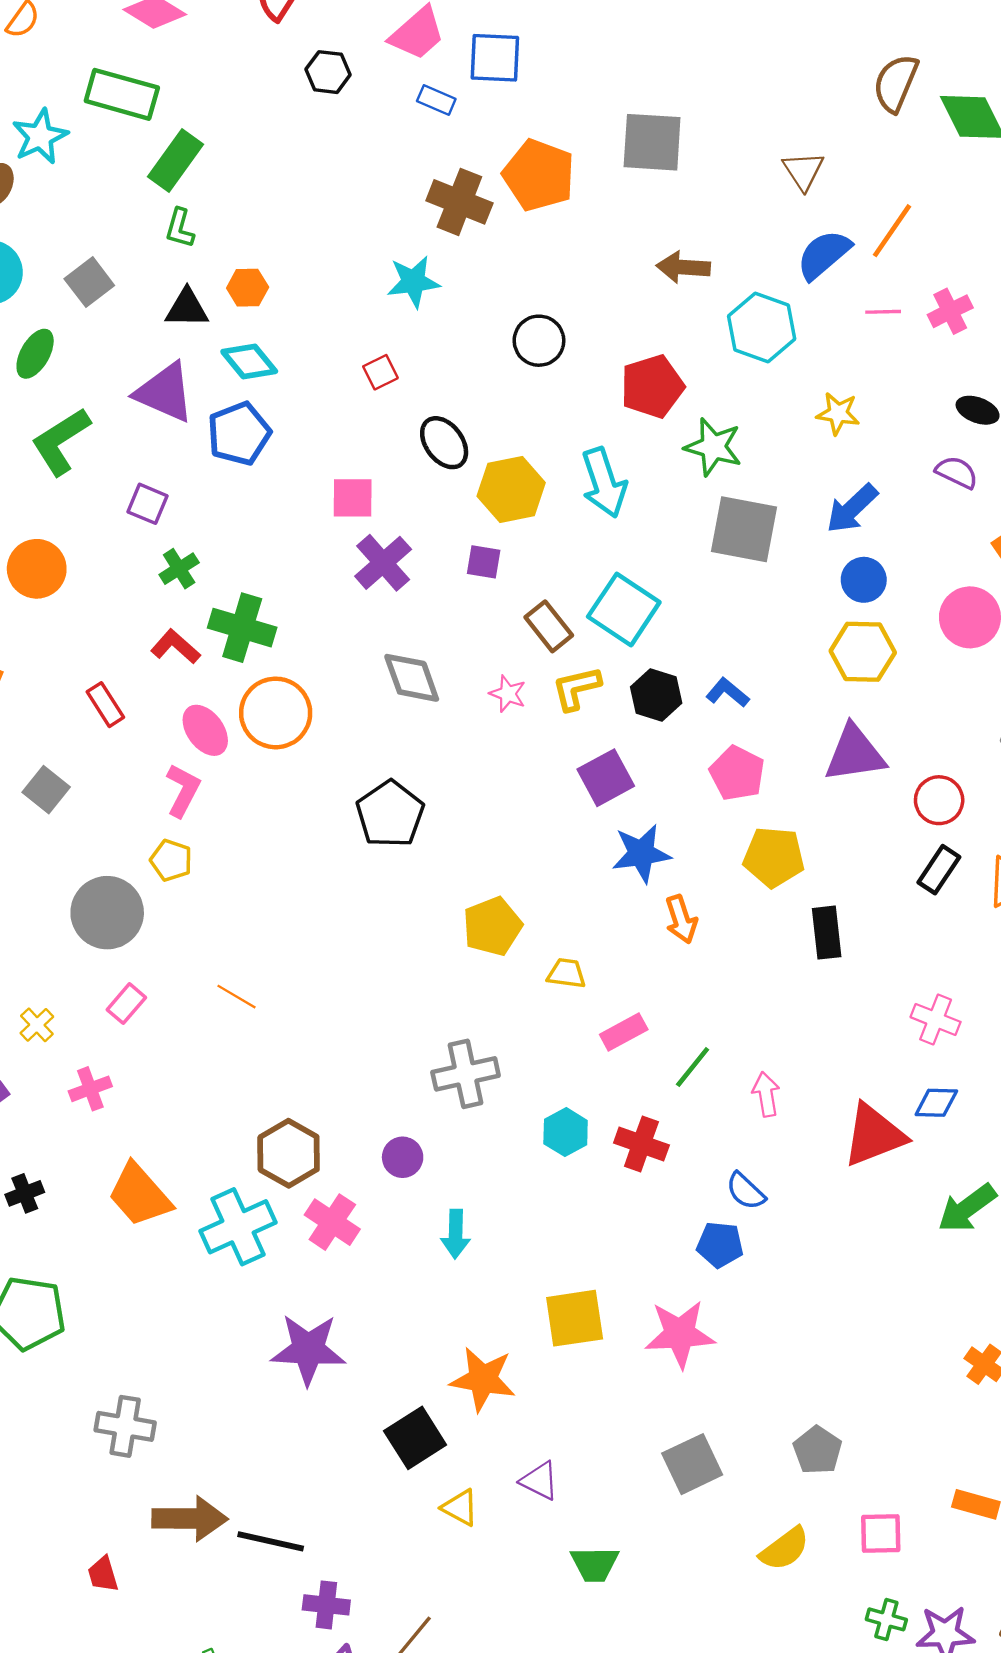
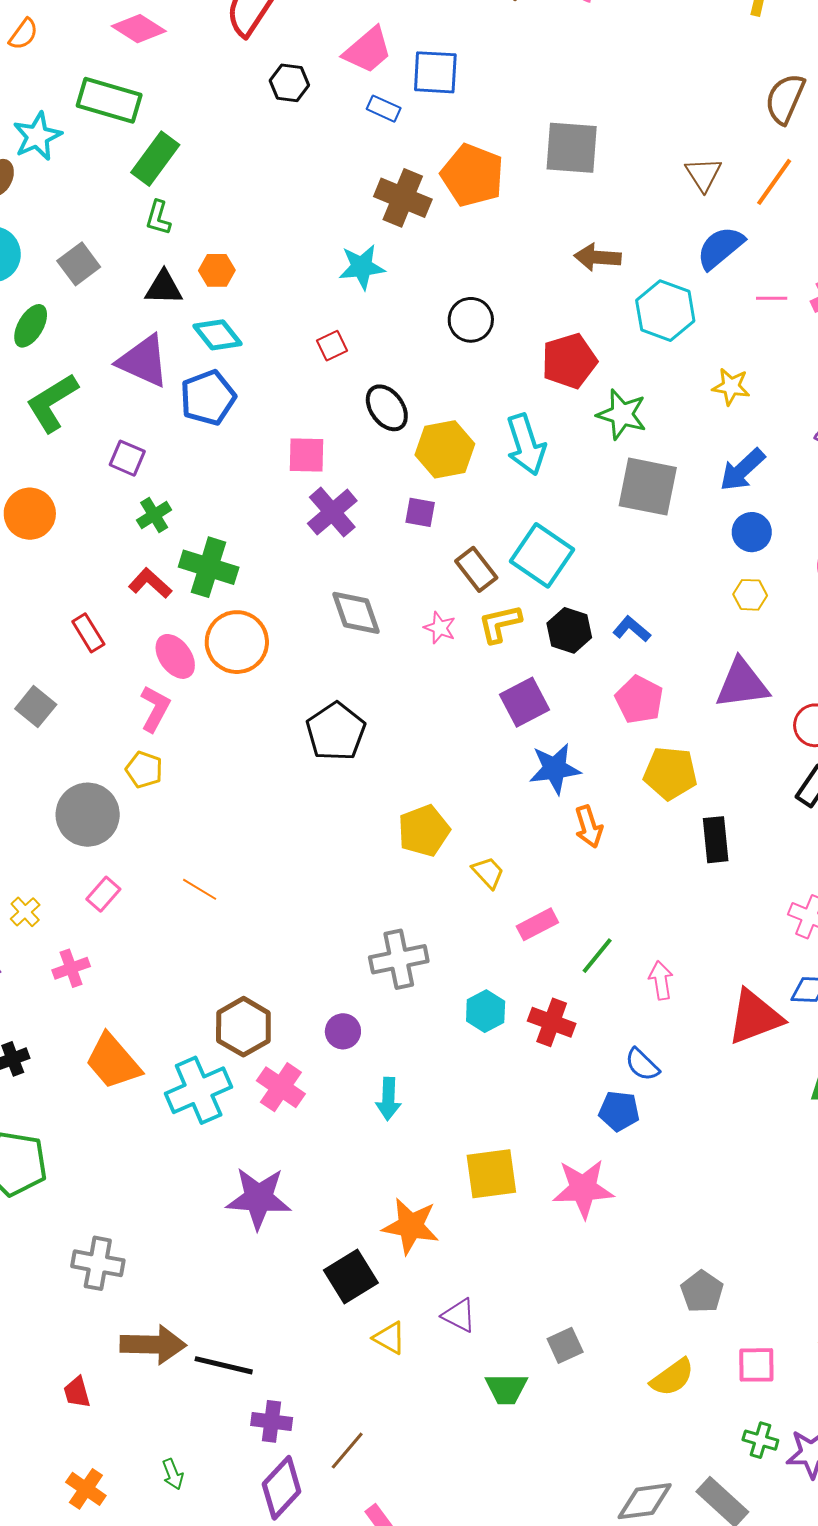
orange line: (892, 231) -> (774, 182), moved
yellow hexagon: (863, 652) -> (750, 595), size x0.6
yellow trapezoid: (566, 973) -> (488, 872), turned 39
gray square: (692, 1464) -> (565, 1345), moved, size x0.7

